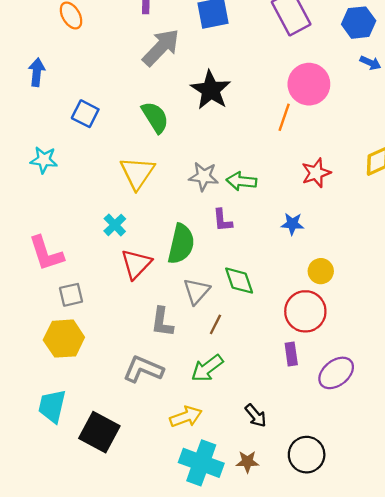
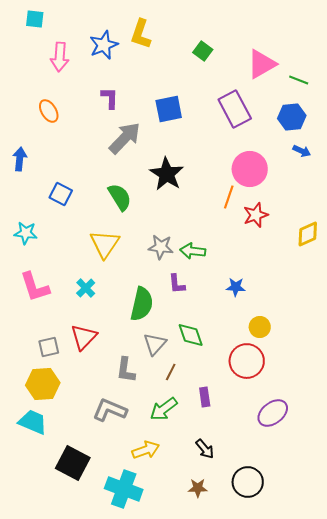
red star: (316, 173) -> (256, 215), moved
pink L-shape: (46, 253) -> (35, 287), moved
red triangle: (136, 264) -> (84, 337), moved
purple rectangle: (291, 354) -> (205, 397), moved
cyan trapezoid: (52, 406) -> (33, 422), moved, turned 100
cyan cross: (201, 463) -> (124, 489), moved

